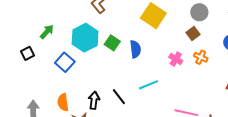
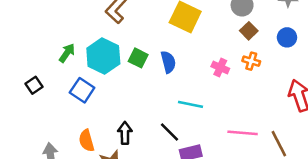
green arrow: (47, 32) -> (67, 53), moved
brown square: (193, 33) -> (249, 31), moved
cyan line: (148, 85) -> (191, 104), turned 42
black line: (119, 97) -> (169, 132), moved

